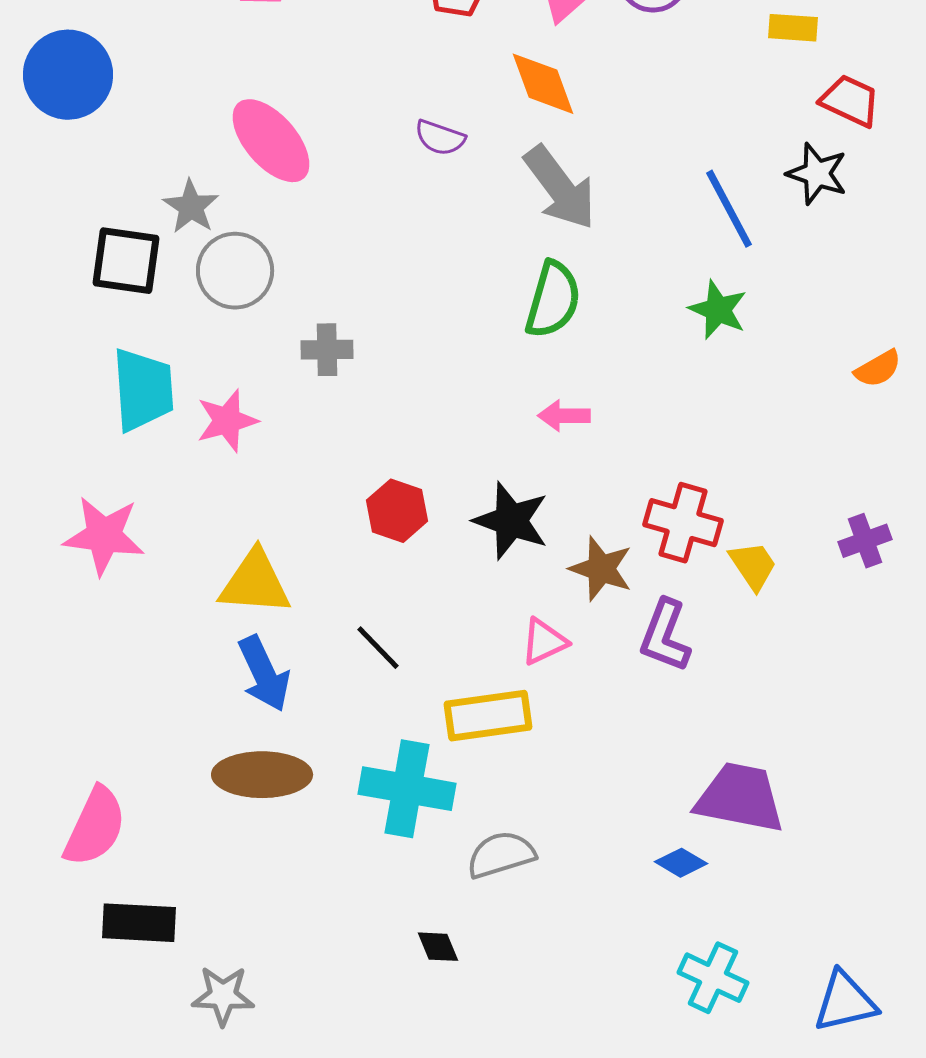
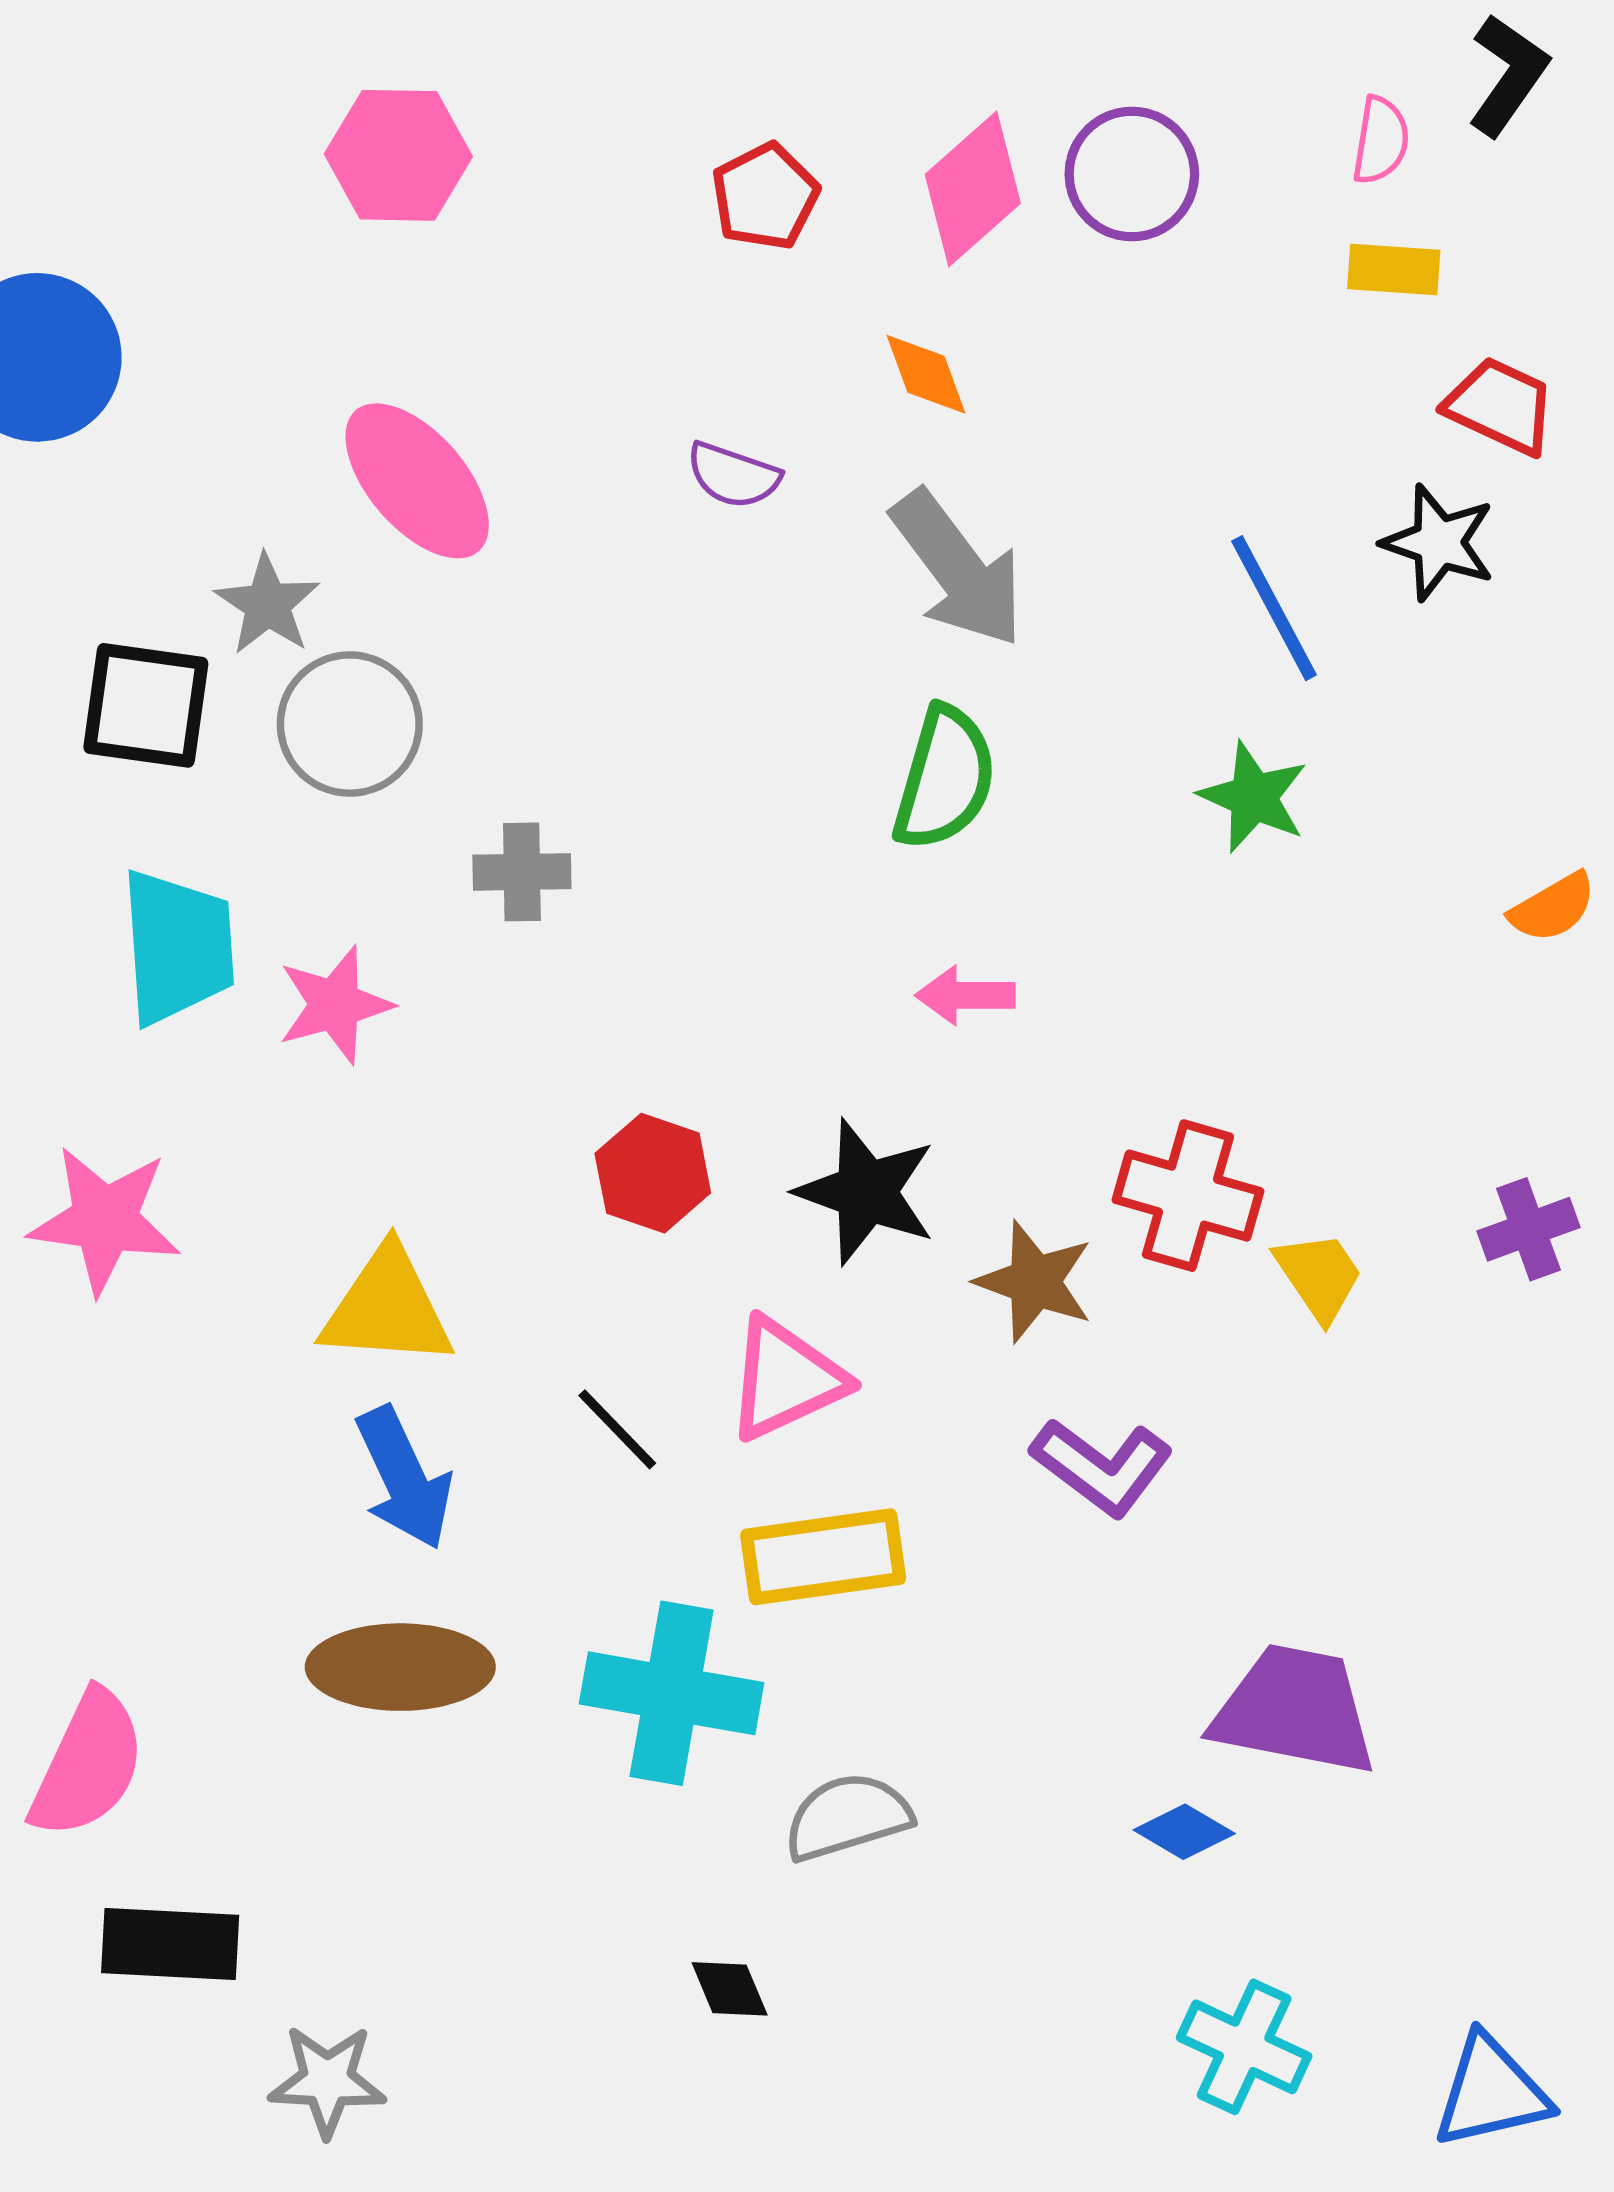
orange diamond: (543, 84) -> (926, 374), size x0.7
purple L-shape: (665, 636) -> (1102, 1467), moved, turned -74
pink triangle: (544, 642) -> (786, 1379), moved, size x1.4

